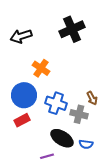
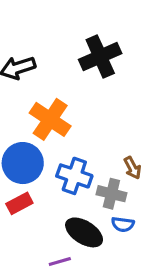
orange cross: (41, 68) -> (50, 119), size x1.4
blue semicircle: (86, 144) -> (123, 224), moved

